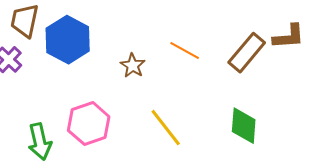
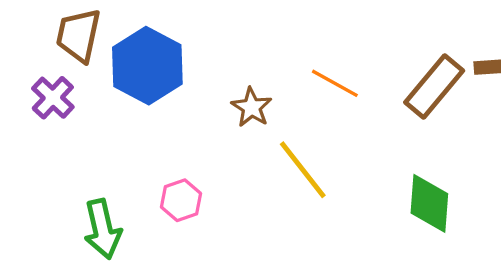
pink hexagon: (89, 124) -> (181, 200), size x0.6
yellow line: (166, 128) -> (303, 170), moved

